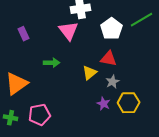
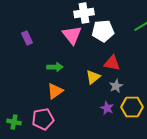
white pentagon: (112, 29) -> (103, 31), moved, turned 30
orange triangle: (17, 84) -> (55, 91), moved, size x0.7

